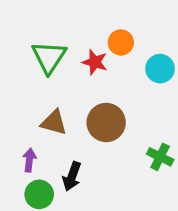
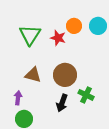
cyan circle: (160, 69) -> (98, 26), moved
green cross: (160, 157) -> (86, 95), moved
black arrow: (72, 176) -> (62, 103), moved

